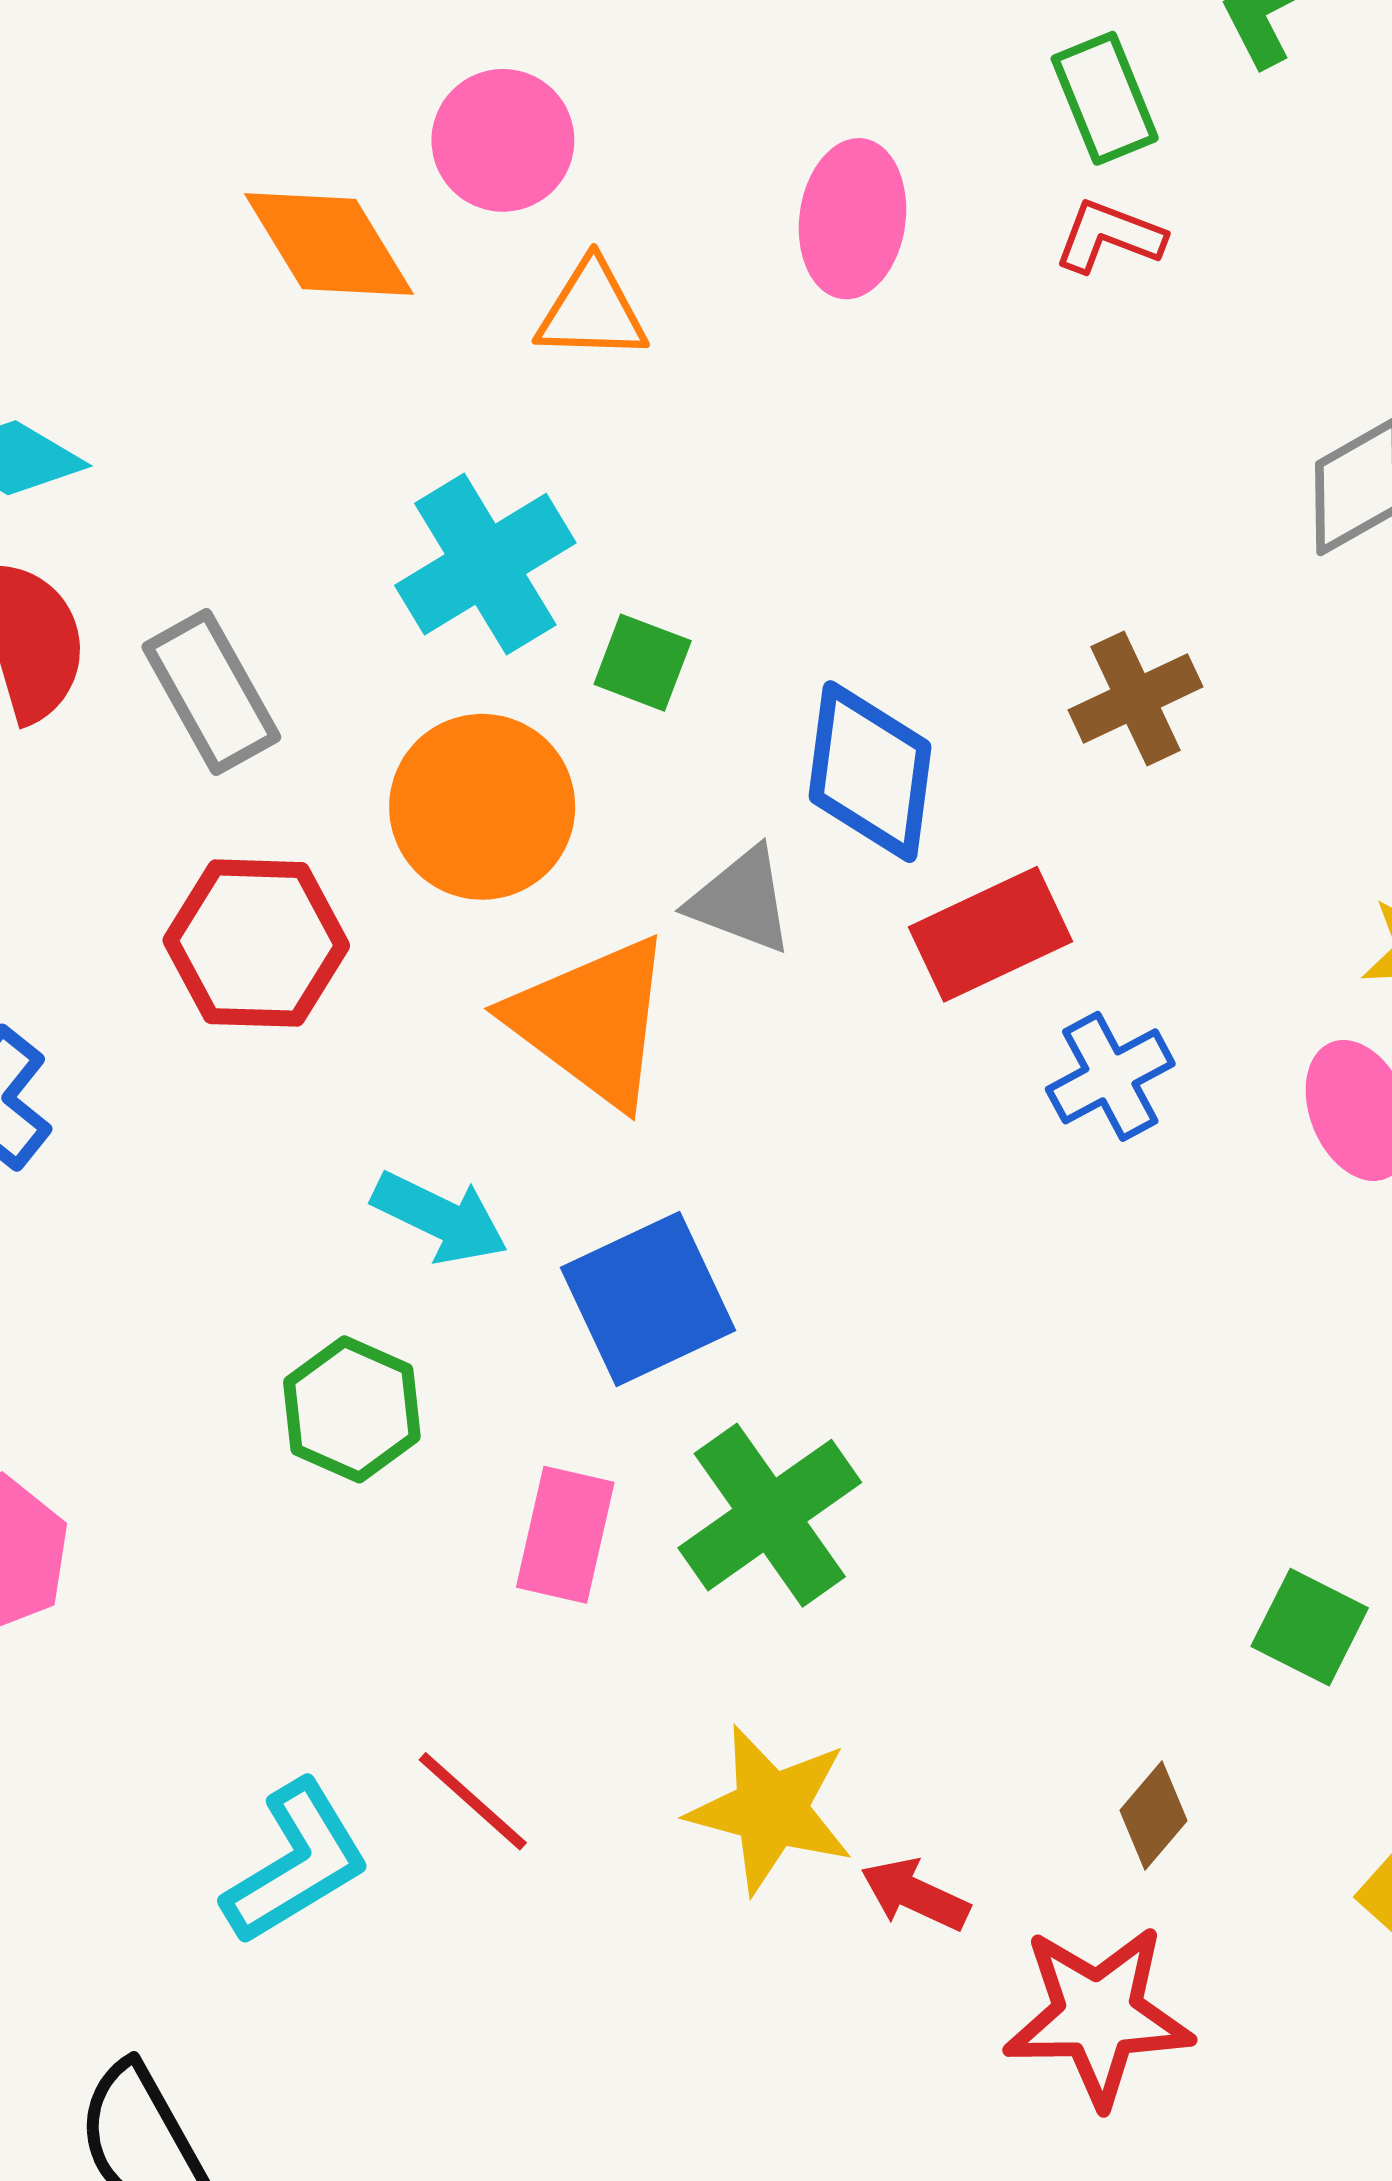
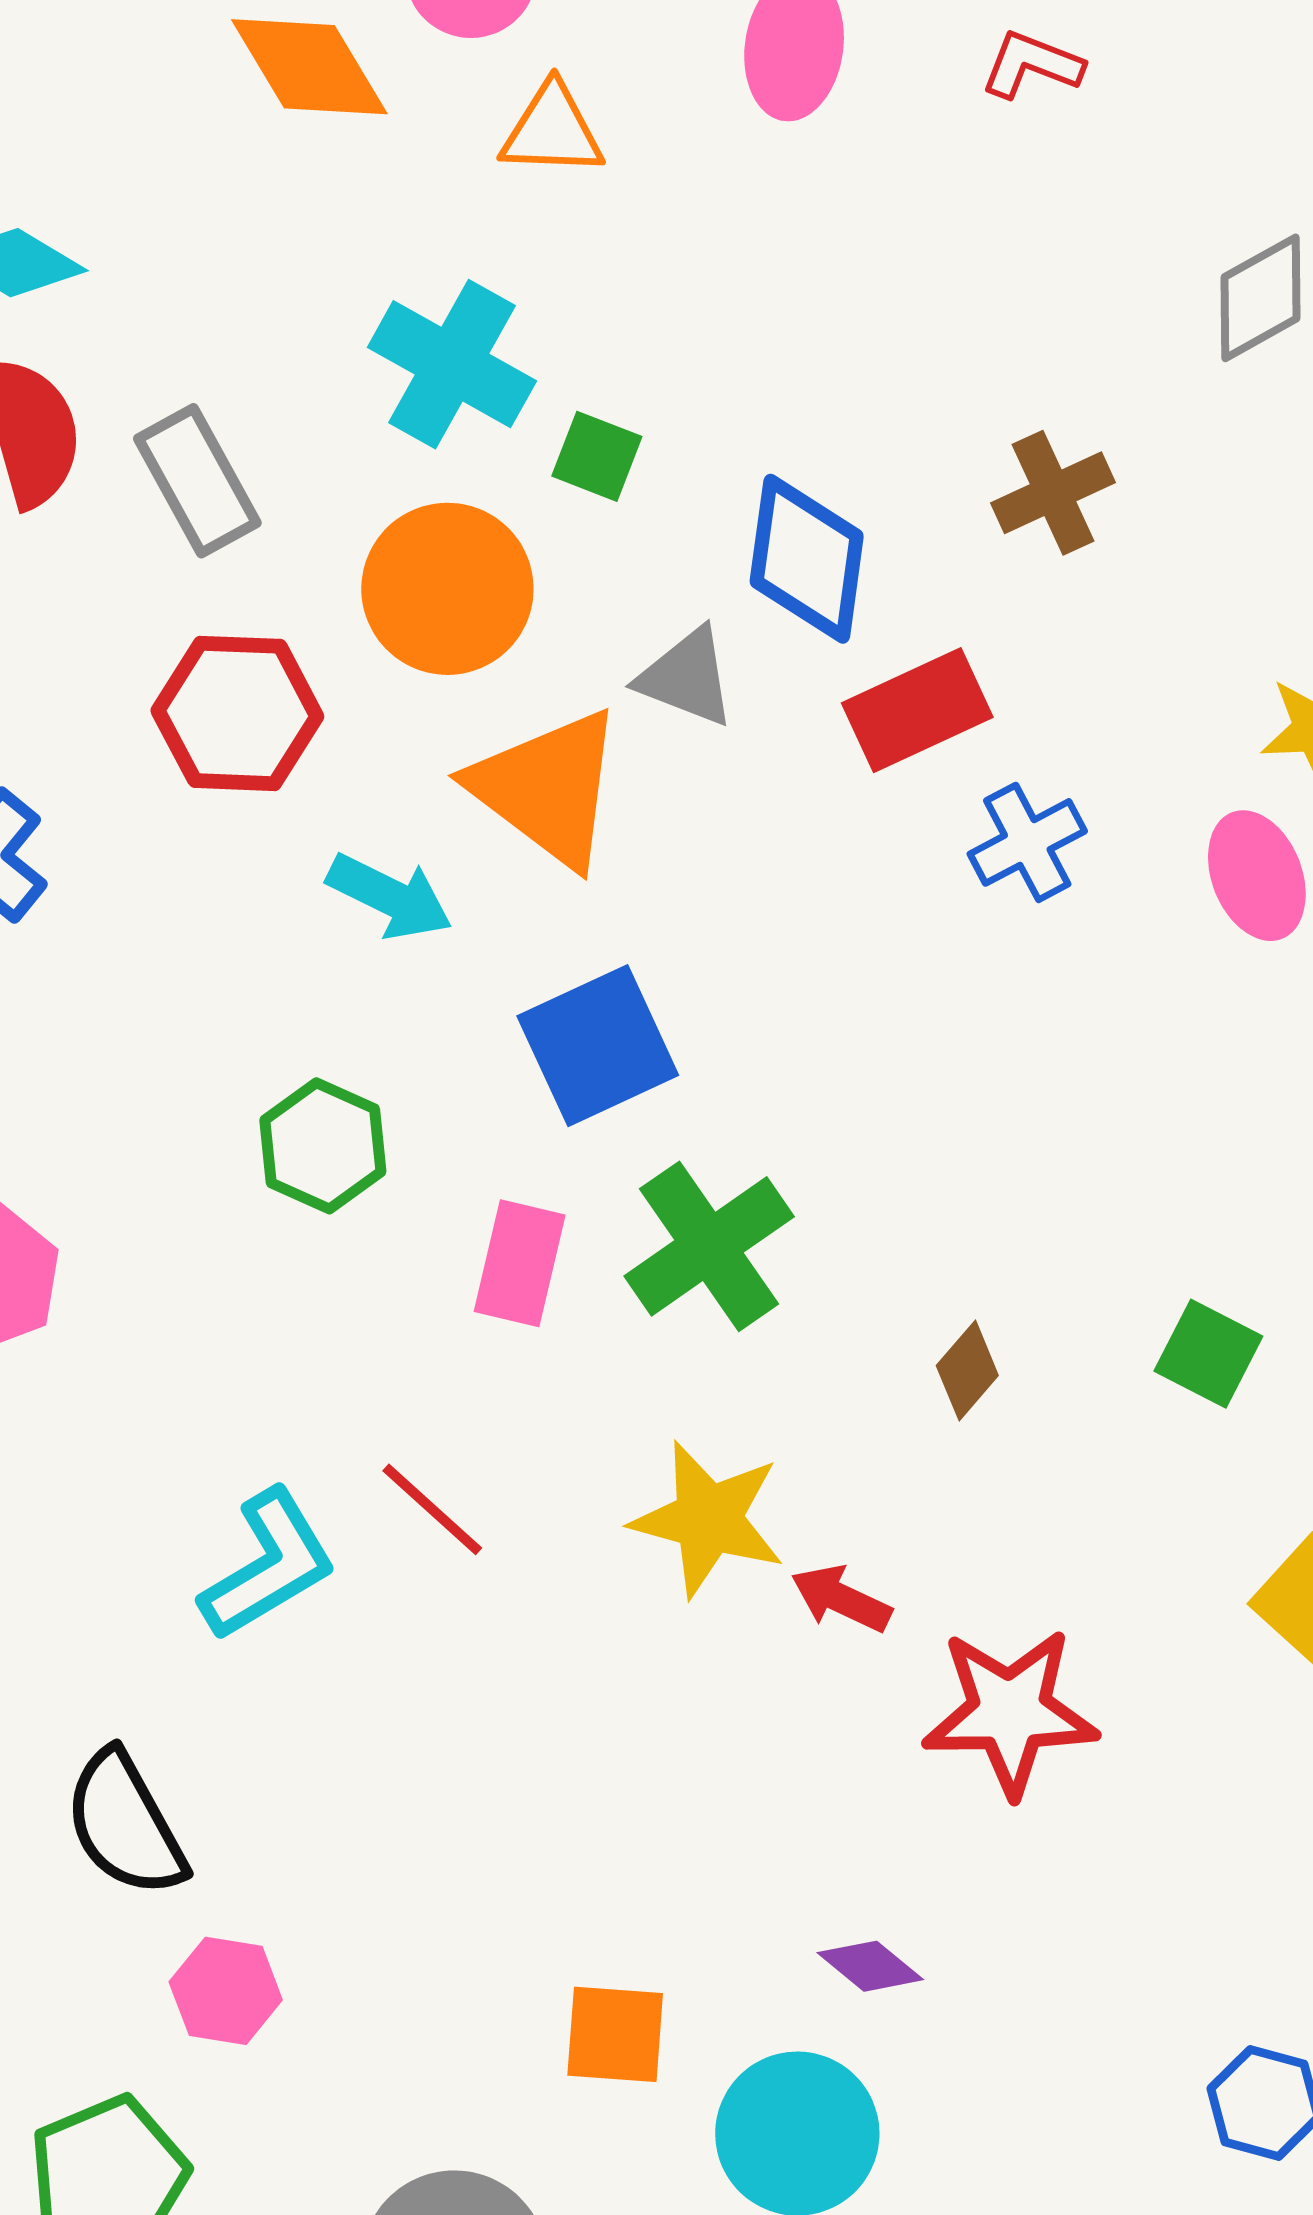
cyan cross: (485, 564) -> (452, 364), turned -30
cyan arrow: (440, 1218) -> (390, 896), moved
brown diamond: (1154, 1816) -> (967, 1370), moved

